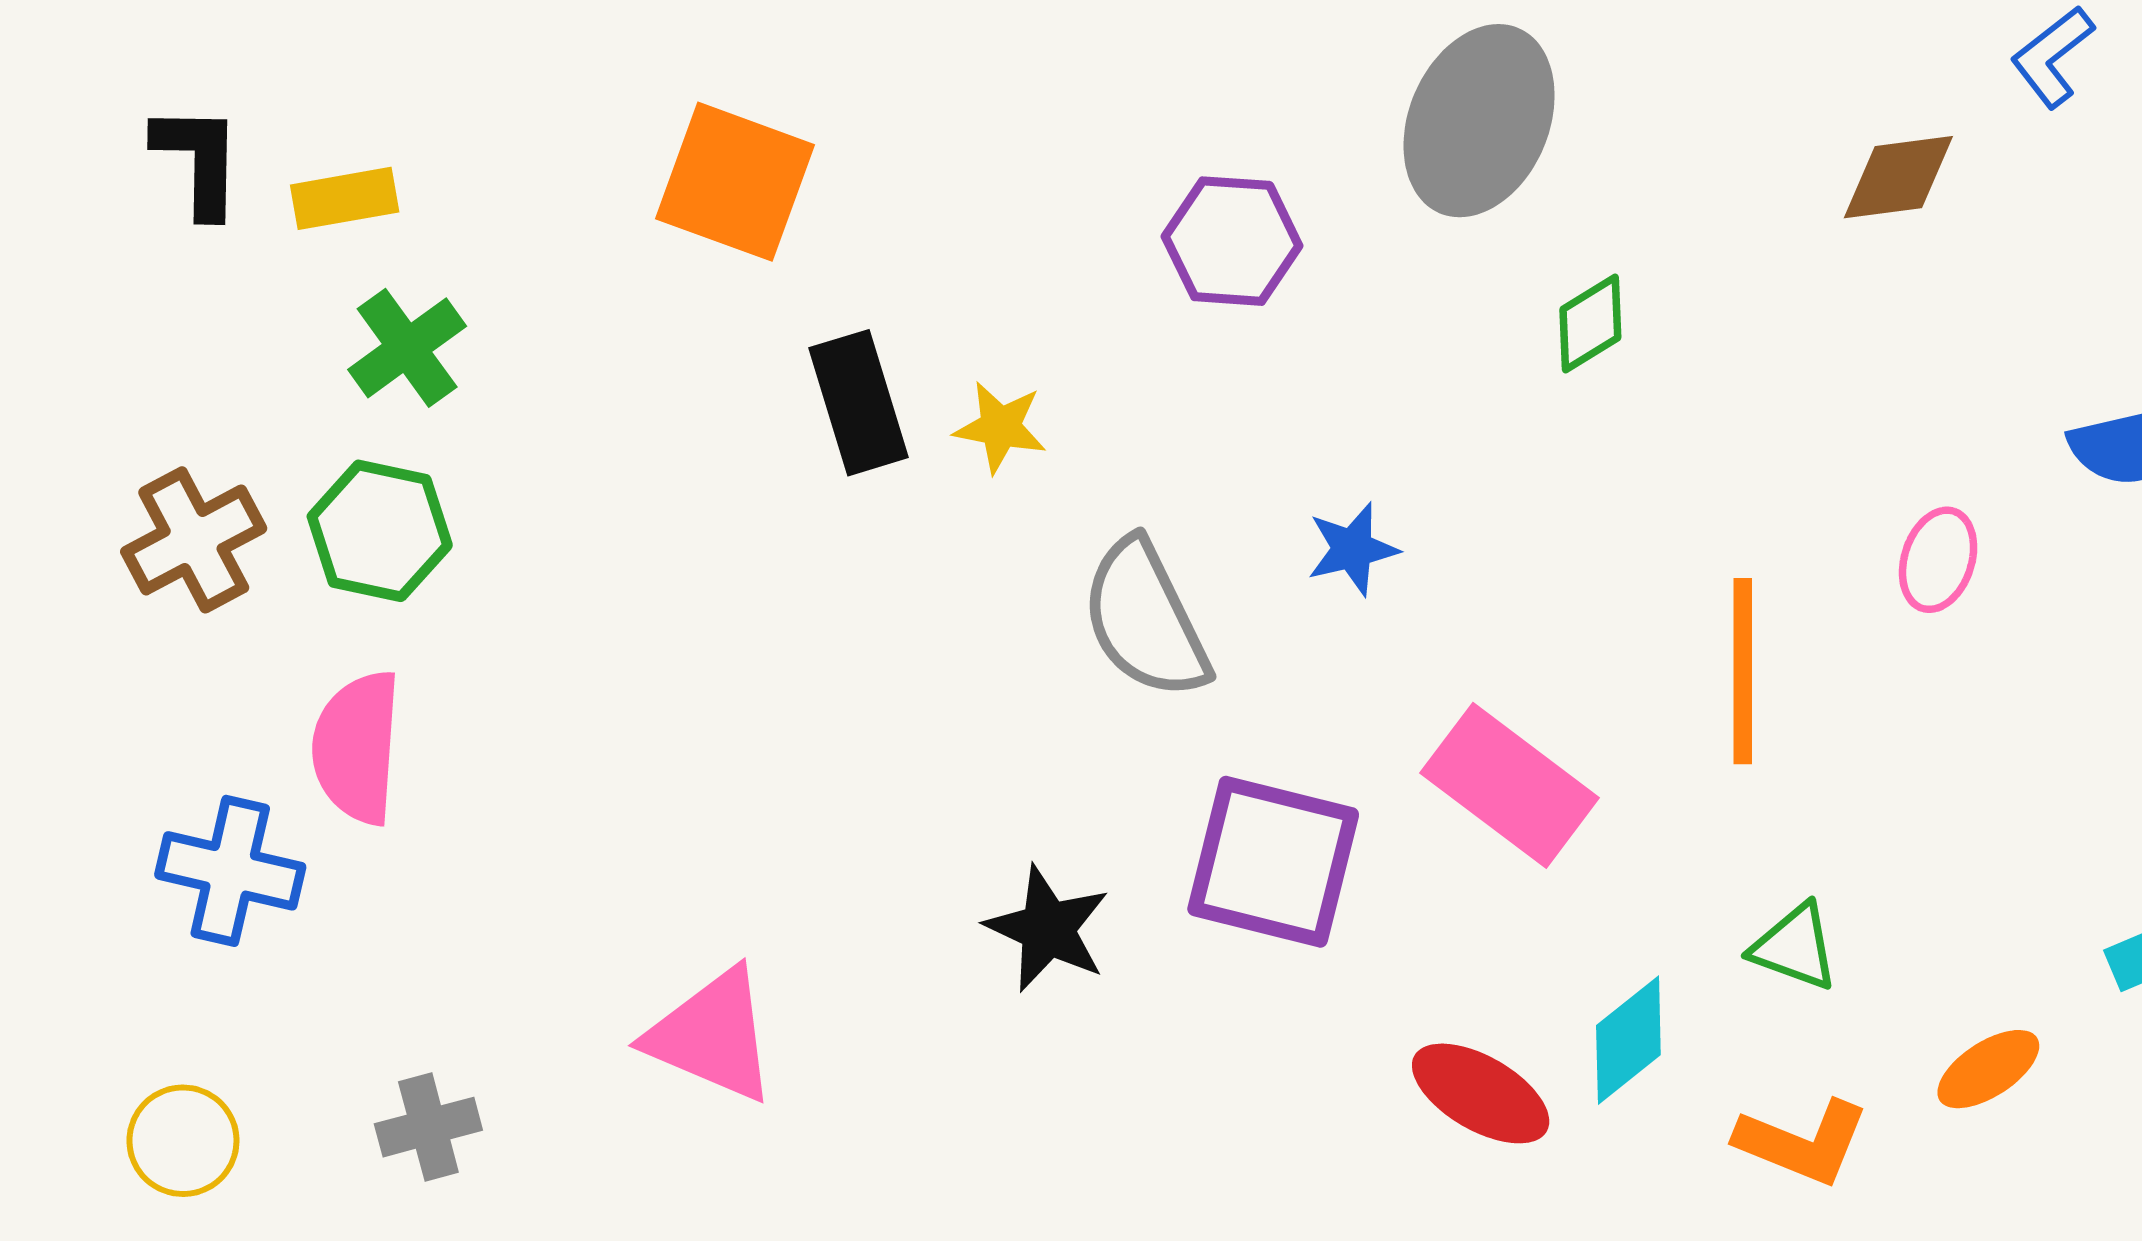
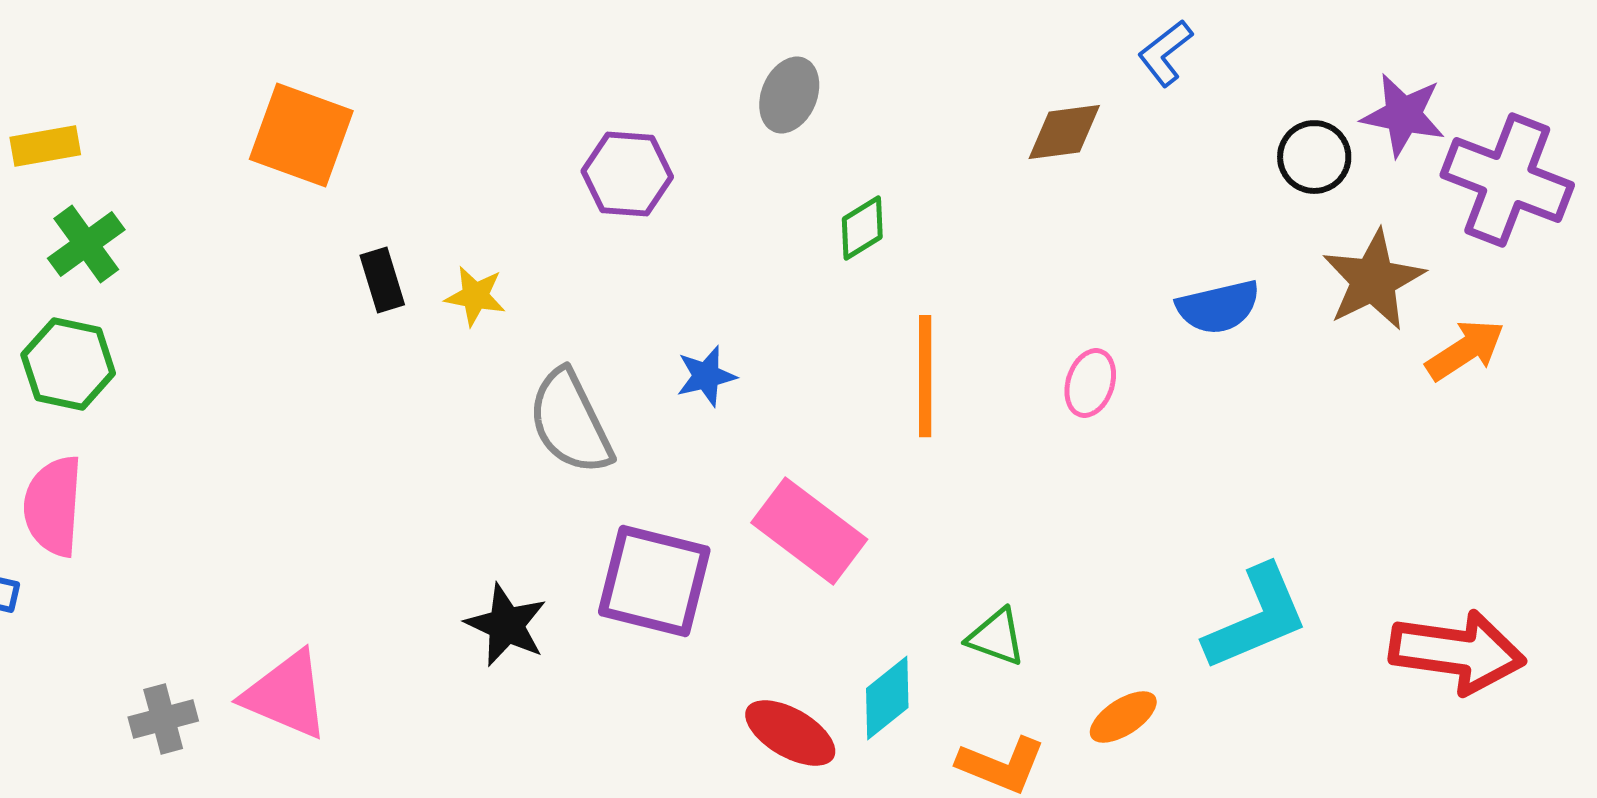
gray ellipse: (1479, 121) -> (789, 95), size x0.6
black rectangle: (858, 403) -> (382, 280), size x0.7
orange line: (1743, 671) -> (925, 376), moved
gray cross: (428, 1127) -> (163, 719), moved

